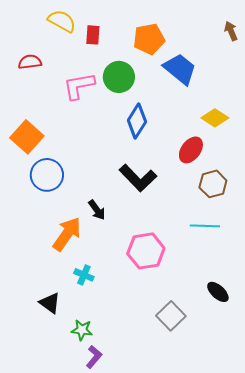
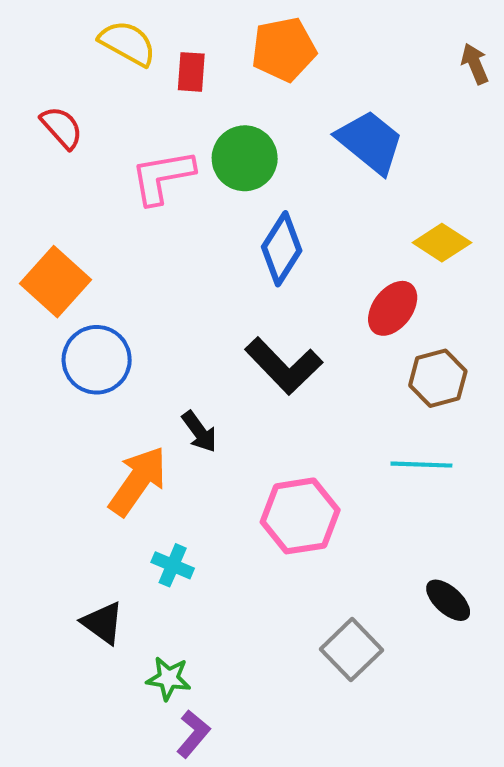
orange pentagon: (149, 39) -> (284, 49), moved
red semicircle: (30, 62) -> (62, 127), turned 55

